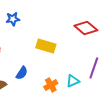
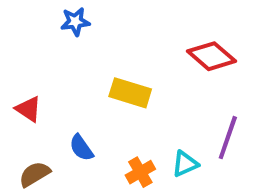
blue star: (13, 19) -> (75, 22), moved
blue semicircle: (22, 73) -> (81, 148), turned 112

